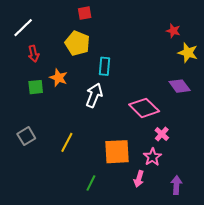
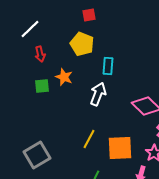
gray square: (26, 136) -> (37, 155), moved, size x1.5
yellow line: (67, 142) -> (89, 139), moved

